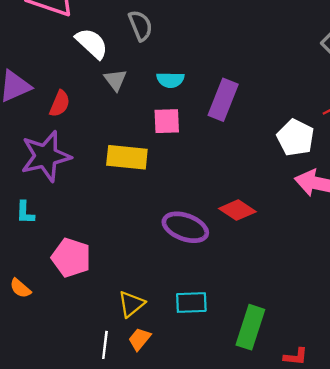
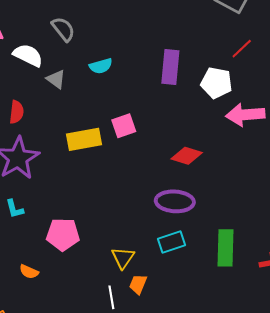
purple rectangle: (223, 100) -> (170, 67), moved
pink square: (167, 121) -> (124, 126), moved
purple ellipse: (185, 227) -> (175, 201), moved

